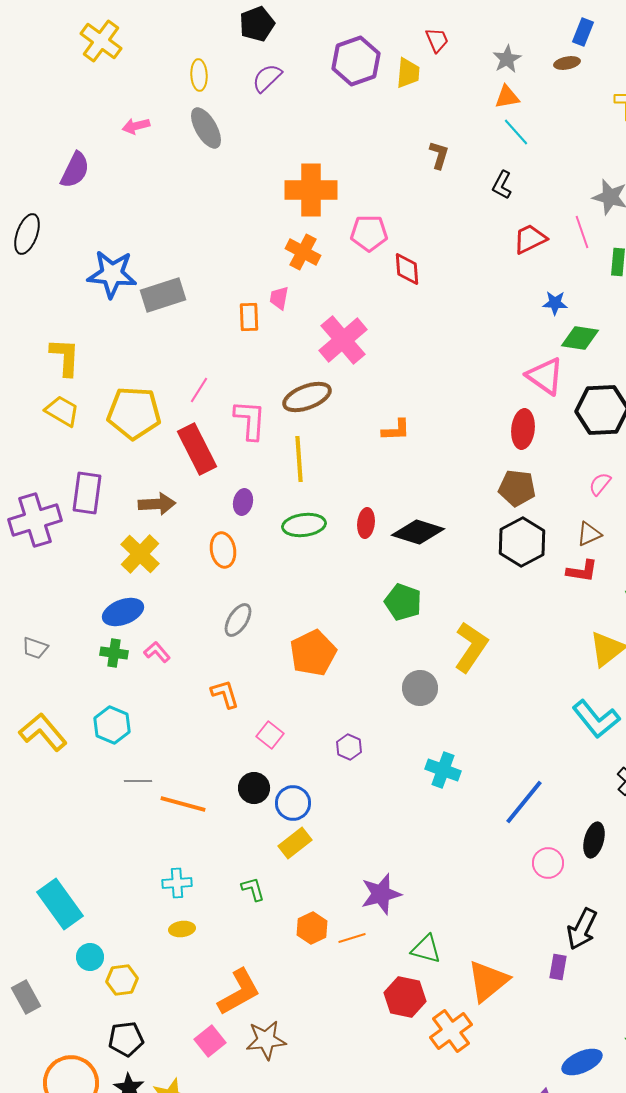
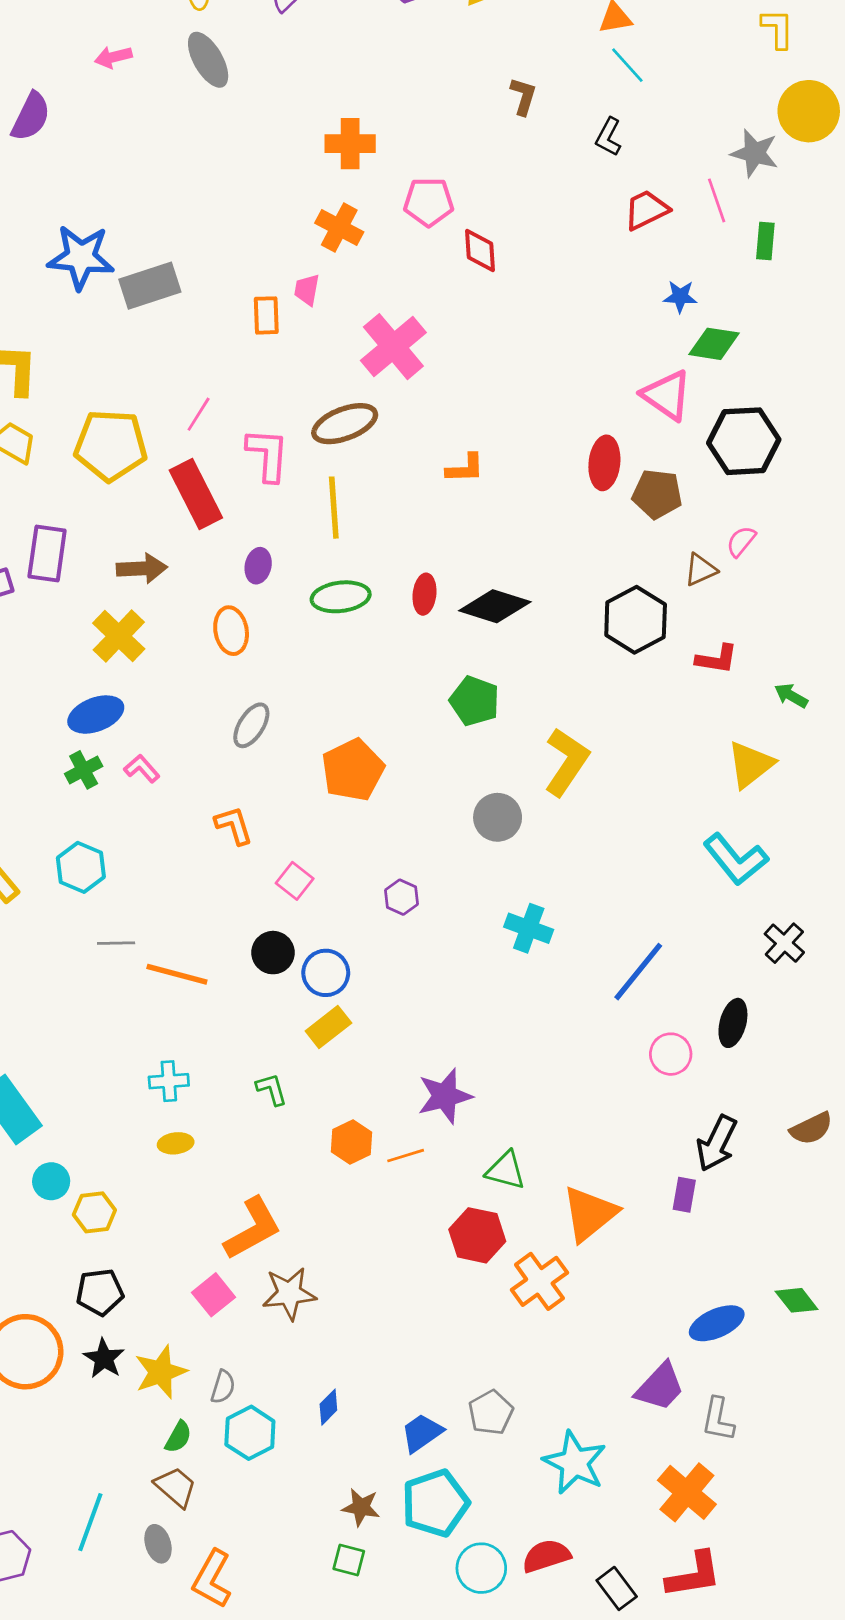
orange cross: (311, 190) -> (350, 144), size x0.7
red ellipse: (523, 429) -> (604, 463), moved
brown pentagon: (517, 488) -> (657, 494), moved
brown triangle: (589, 534) -> (700, 570), moved
green cross: (114, 653) -> (84, 770), turned -36

